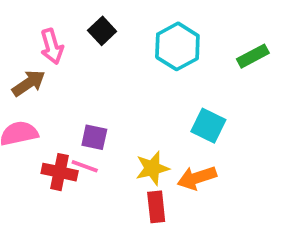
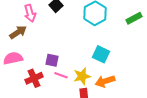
cyan square: (208, 126) -> (101, 54), moved
pink line: (85, 166) -> (61, 75), moved
red cross: (60, 172) -> (34, 78), turned -36

